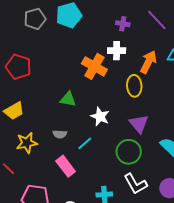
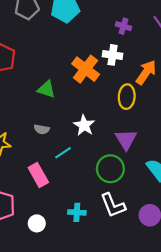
green triangle: (68, 99) -> (46, 89), moved
gray semicircle: (60, 134) -> (42, 129), moved

